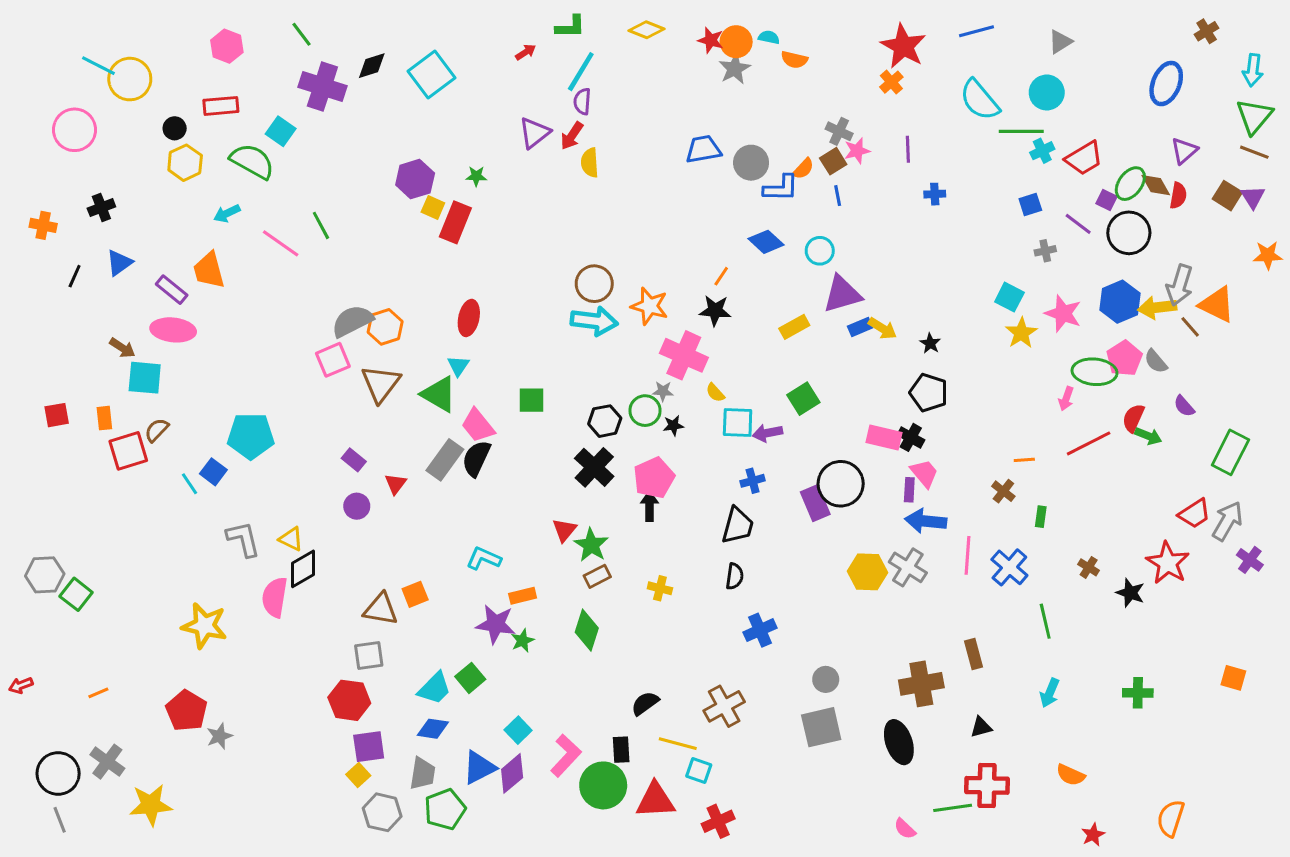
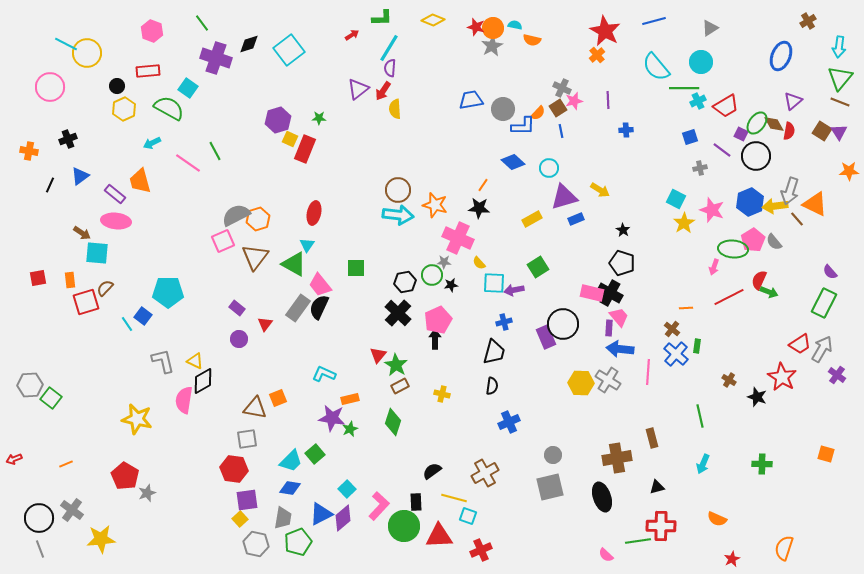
yellow arrow: (882, 328) -> (600, 190), moved
purple semicircle: (1184, 406) -> (830, 272), moved
black cross: (911, 437) -> (610, 293), size x1.4
blue cross: (1009, 567) -> (676, 354), moved

